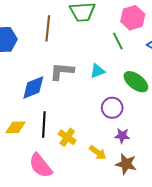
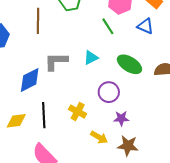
yellow cross: (67, 137) -> (78, 112), moved

